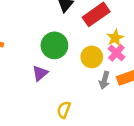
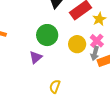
yellow star: (115, 38) -> (99, 19), moved
gray arrow: (104, 80) -> (95, 53), moved

